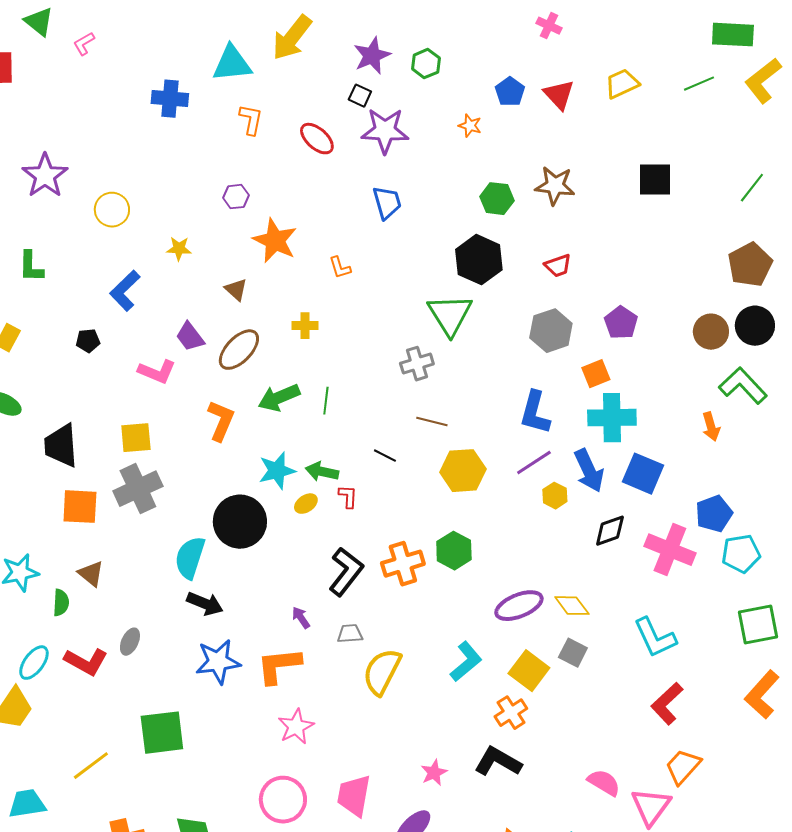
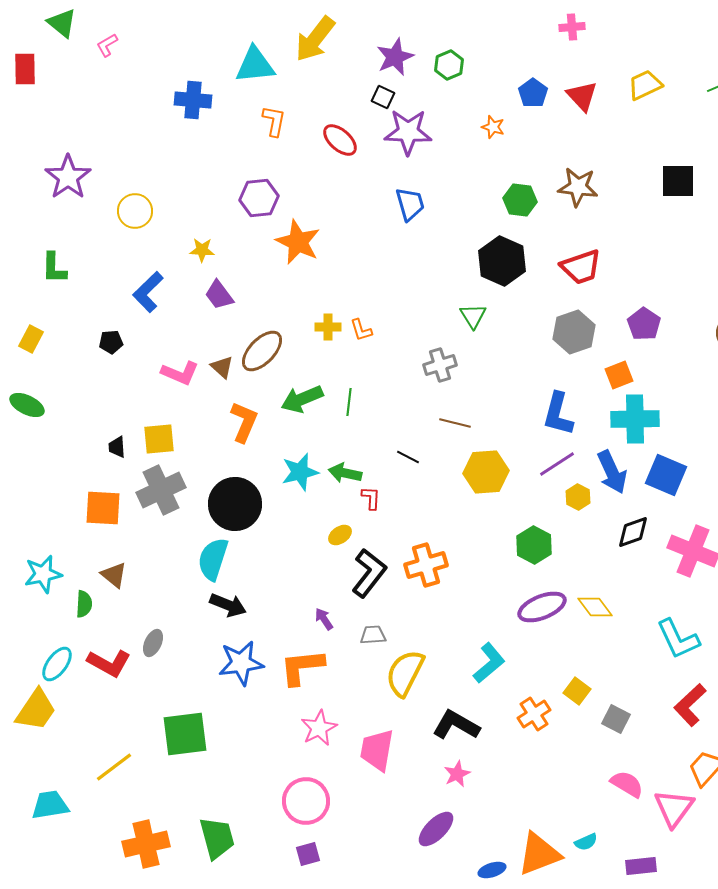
pink cross: (549, 26) -> (572, 27), turned -30
purple hexagon: (236, 197) -> (259, 198), size x1.5
red trapezoid: (558, 266) -> (581, 267), size x1.5
orange L-shape: (340, 268) -> (361, 330), moved
brown triangle: (236, 290) -> (222, 367), moved
green triangle: (450, 315) -> (473, 316), size x0.6
purple trapezoid: (190, 337) -> (219, 295), moved
black trapezoid: (61, 446) -> (117, 447), moved, size x0.5
yellow ellipse: (306, 504) -> (340, 535), moved
black circle: (240, 522) -> (235, 504), moved
green hexagon: (454, 551) -> (534, 545), moved
gray square: (573, 653) -> (616, 719), moved
yellow square: (529, 671) -> (577, 691), moved, size x0.7
black L-shape: (498, 762) -> (456, 725), moved
pink trapezoid: (354, 796) -> (377, 750), moved

